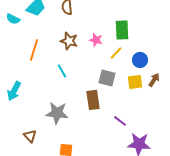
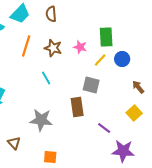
orange line: (34, 50) -> (26, 46), moved
blue circle: (140, 60) -> (122, 59), moved
brown arrow: (154, 80) -> (138, 87), turned -72
yellow square: (135, 82) -> (134, 113), moved, turned -35

